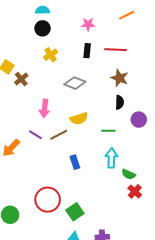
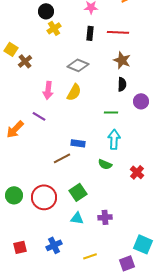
yellow cross: (51, 55) -> (54, 28), moved
yellow semicircle: (79, 119) -> (74, 92), moved, turned -42
brown line: (59, 135) -> (62, 158), moved
blue rectangle: (75, 162) -> (78, 143), turned -64
green semicircle: (129, 174) -> (105, 164), moved
red circle: (48, 200) -> (44, 197), moved

